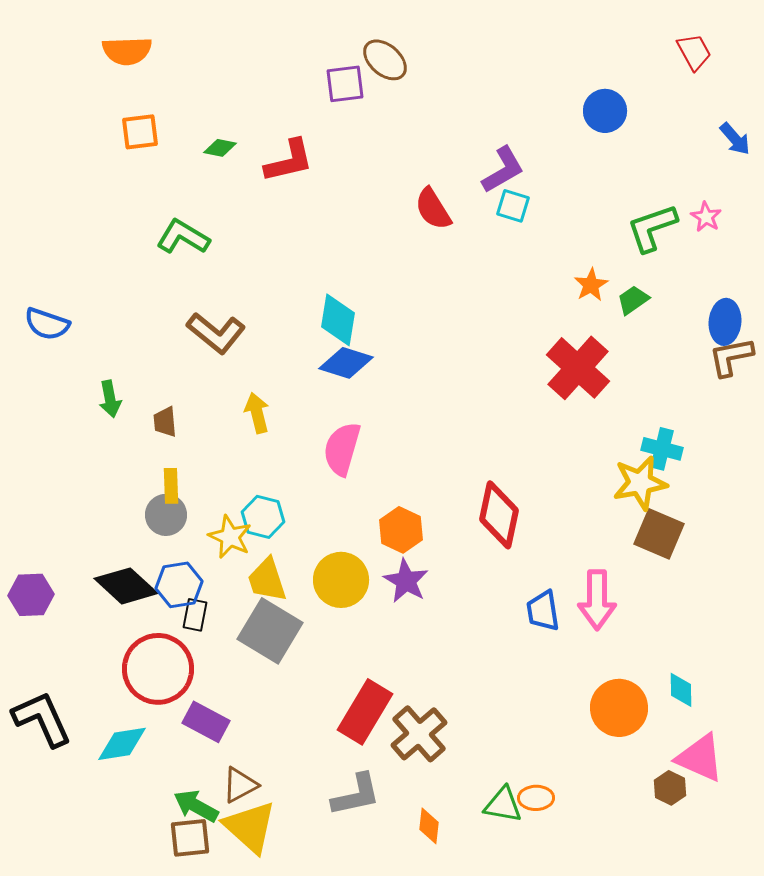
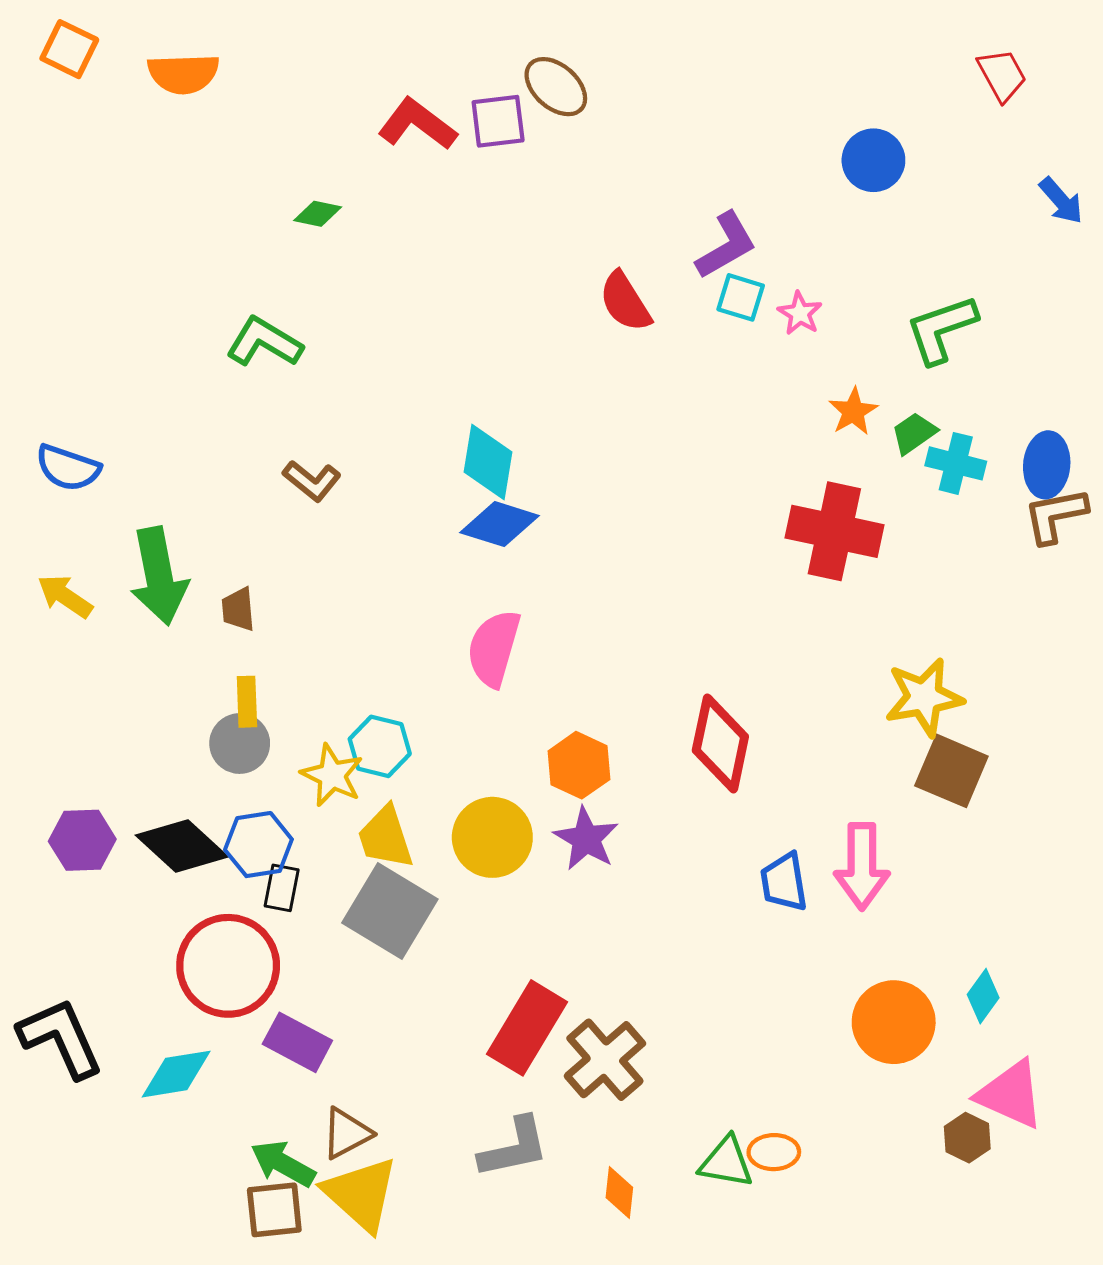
orange square: (140, 132) -> (69, 49), moved, turned 33
red L-shape: (289, 161) -> (417, 124), moved, turned -130
pink star: (706, 217) -> (800, 313), moved
brown L-shape: (216, 333) -> (312, 481), size x0.7
red cross: (578, 368) -> (834, 531), turned -30
green arrow: (110, 399) -> (159, 576), size x1.8
yellow arrow: (257, 413) -> (65, 596), moved, turned -42
cyan cross: (662, 449) -> (956, 463), moved
purple hexagon: (31, 595) -> (82, 840), moved
cyan diamond: (681, 690) -> (983, 996), turned 36

